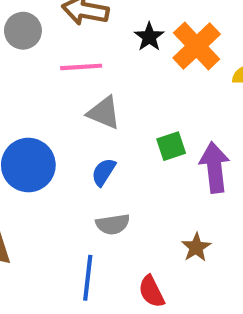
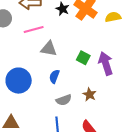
green square: (171, 146) -> (83, 58), turned -32
brown star: (196, 247) -> (89, 94), moved

